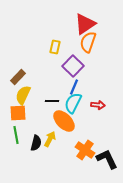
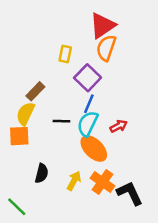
brown rectangle: (18, 77) -> (35, 91), moved
red arrow: (98, 105) -> (119, 126), turned -32
orange ellipse: (64, 121) -> (94, 148), moved
green line: (16, 135) -> (17, 207), moved, turned -36
yellow arrow: (50, 139) -> (74, 181), moved

